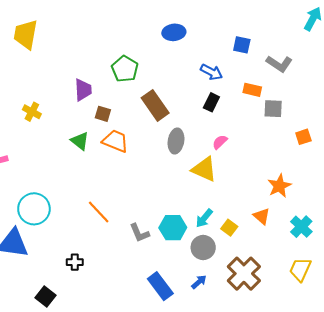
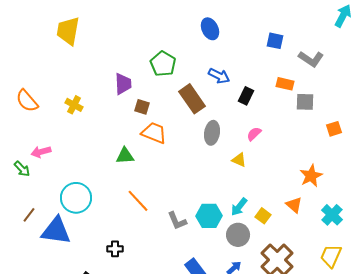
blue ellipse: (174, 32) -> (210, 29), turned 70
blue arrow: (211, 72) -> (219, 76), moved
green triangle: (80, 141) -> (125, 156), moved, turned -42
yellow triangle: (204, 169) -> (239, 160), size x0.6

